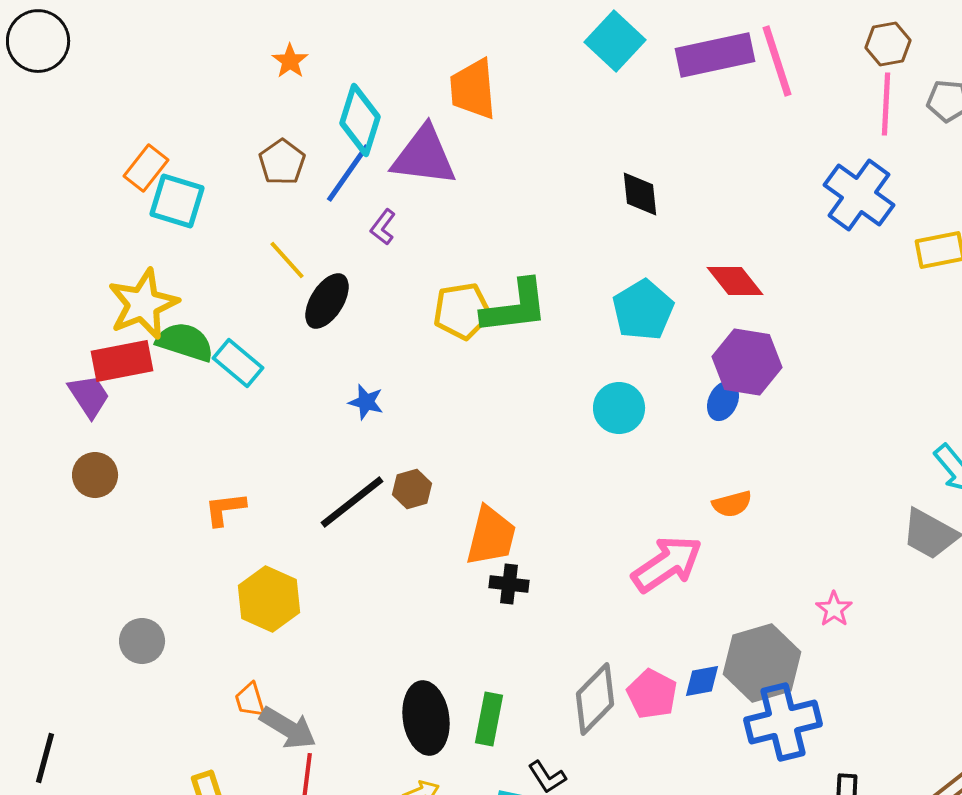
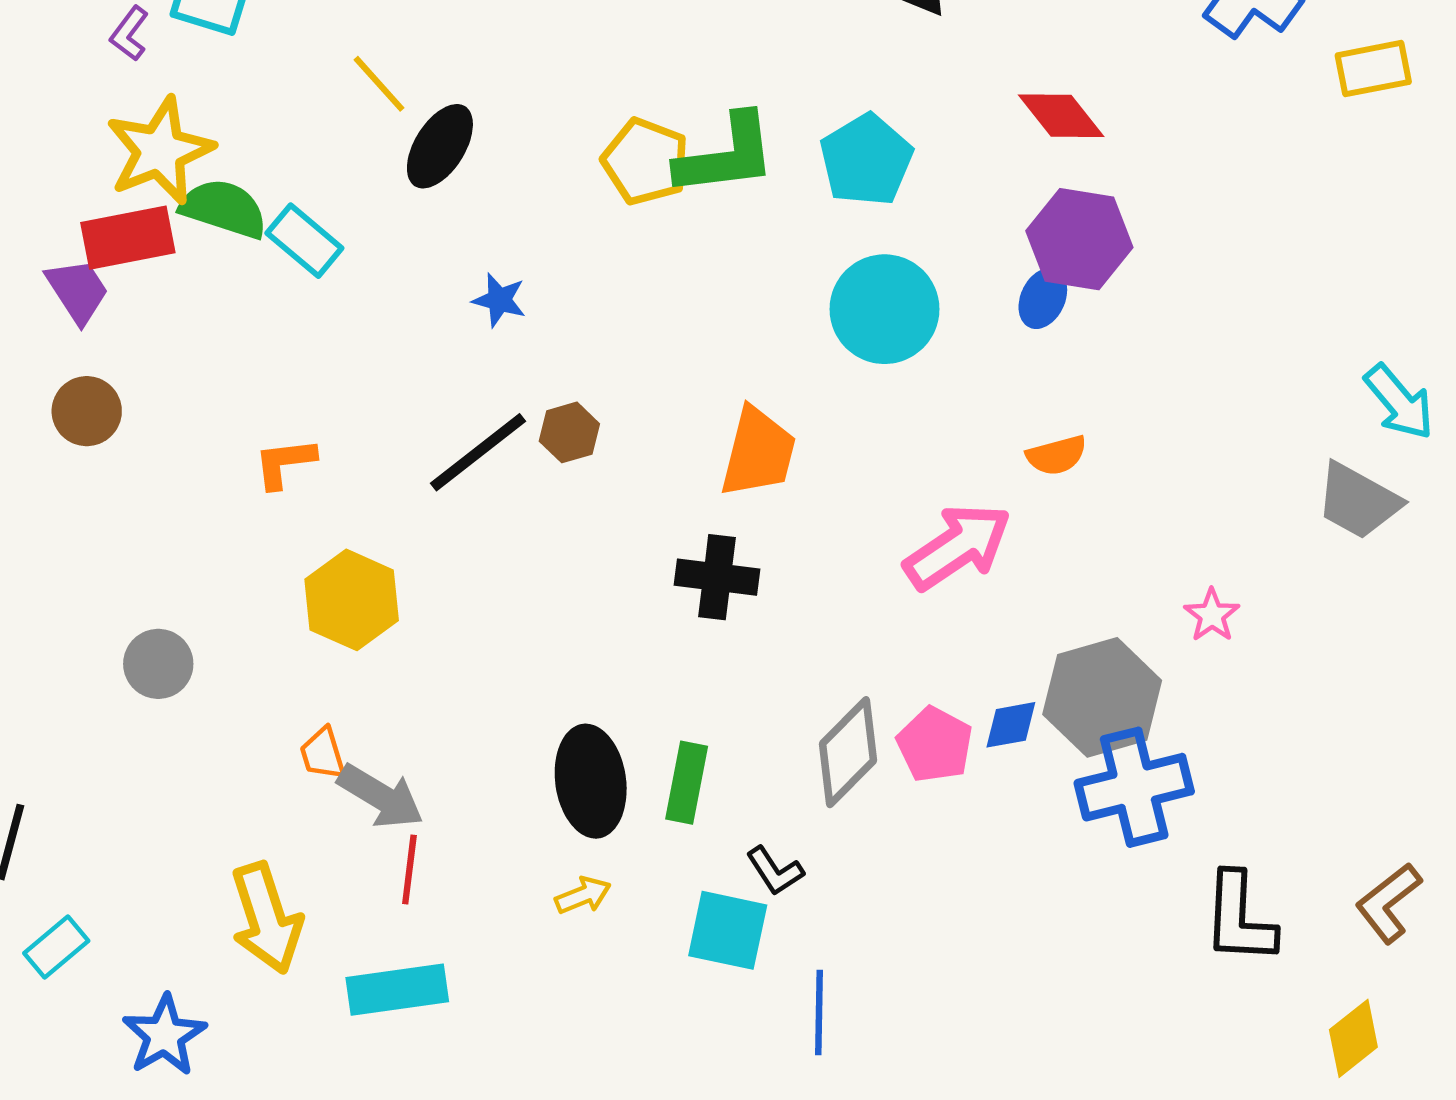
purple L-shape: (383, 227) -> (129, 34), moved
cyan pentagon: (643, 310) -> (866, 160), moved
yellow pentagon: (462, 311) -> (645, 161), turned 30
cyan circle: (619, 408) -> (884, 309), size x1.4
orange trapezoid: (491, 536) -> (758, 452), moved
black cross: (509, 584) -> (717, 577), size x1.4

